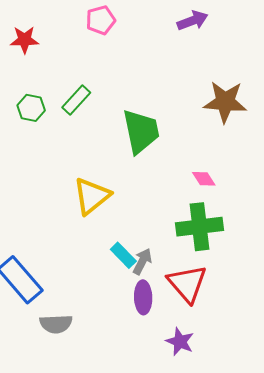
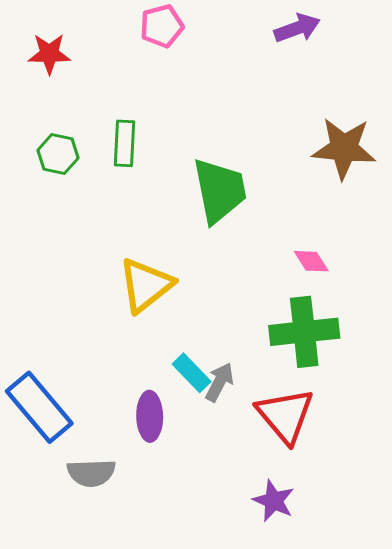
green rectangle: (76, 100) -> (124, 143), turned -40
purple ellipse: (143, 297) -> (150, 416), moved

